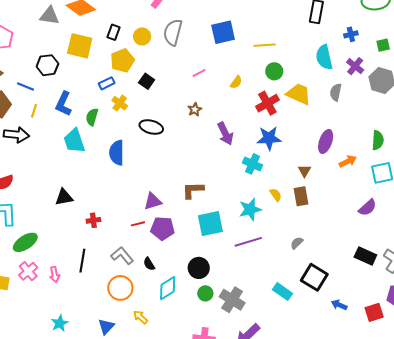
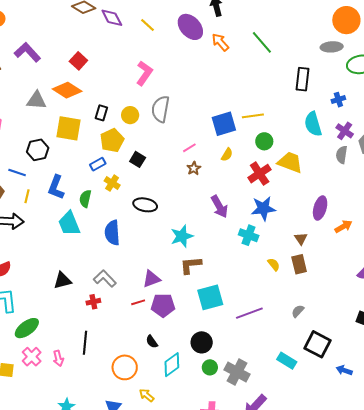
blue square: (223, 32) -> (224, 124), moved
gray semicircle: (336, 92) -> (342, 155), moved
brown star: (195, 110) -> (194, 168), moved
cyan star: (250, 209) -> (182, 236), moved
gray L-shape: (122, 256) -> (105, 279), moved

